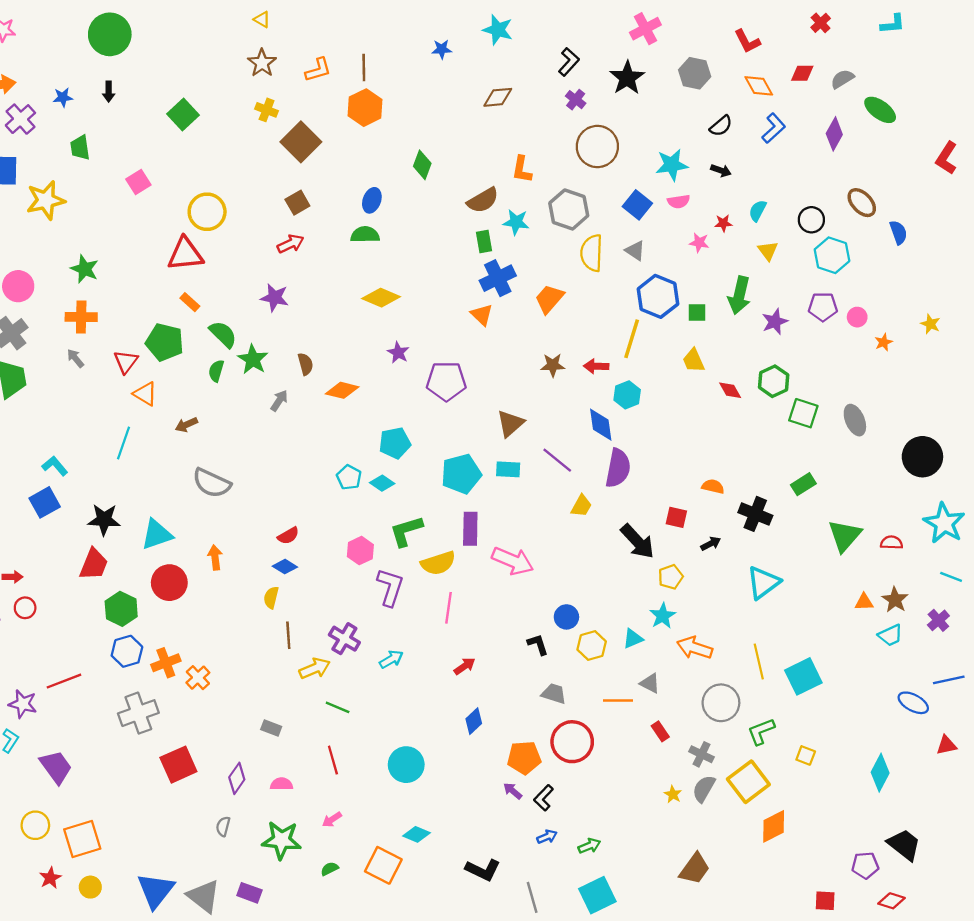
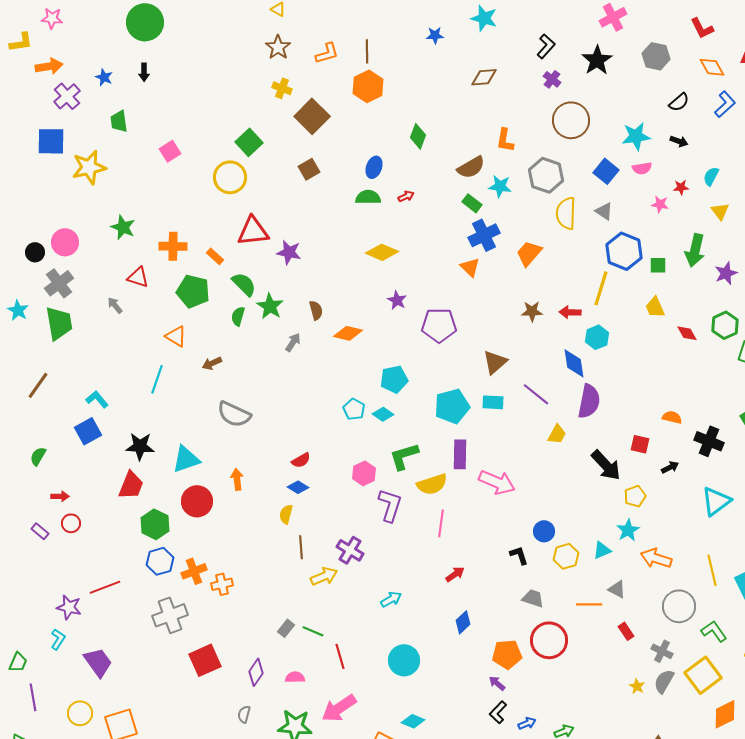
blue star: (63, 97) -> (104, 77), turned 30
green square: (183, 114) -> (249, 142), moved
green rectangle: (484, 242) -> (472, 203), turned -42
red arrow: (291, 244) -> (406, 196), moved, size x0.7
red triangle: (185, 254) -> (253, 231), moved
orange cross: (81, 317) -> (173, 246), moved
red triangle: (126, 362) -> (138, 277), moved, turned -50
cyan arrow: (391, 659) -> (391, 599), moved
orange cross: (198, 678) -> (222, 584), turned 30
green line: (338, 707) -> (313, 631), moved
gray rectangle: (271, 728) -> (286, 628), turned -72
green L-shape: (761, 731) -> (714, 631), turned 76
black L-shape: (544, 798) -> (498, 712), moved
pink arrow: (332, 820) -> (339, 708), size x2.0

